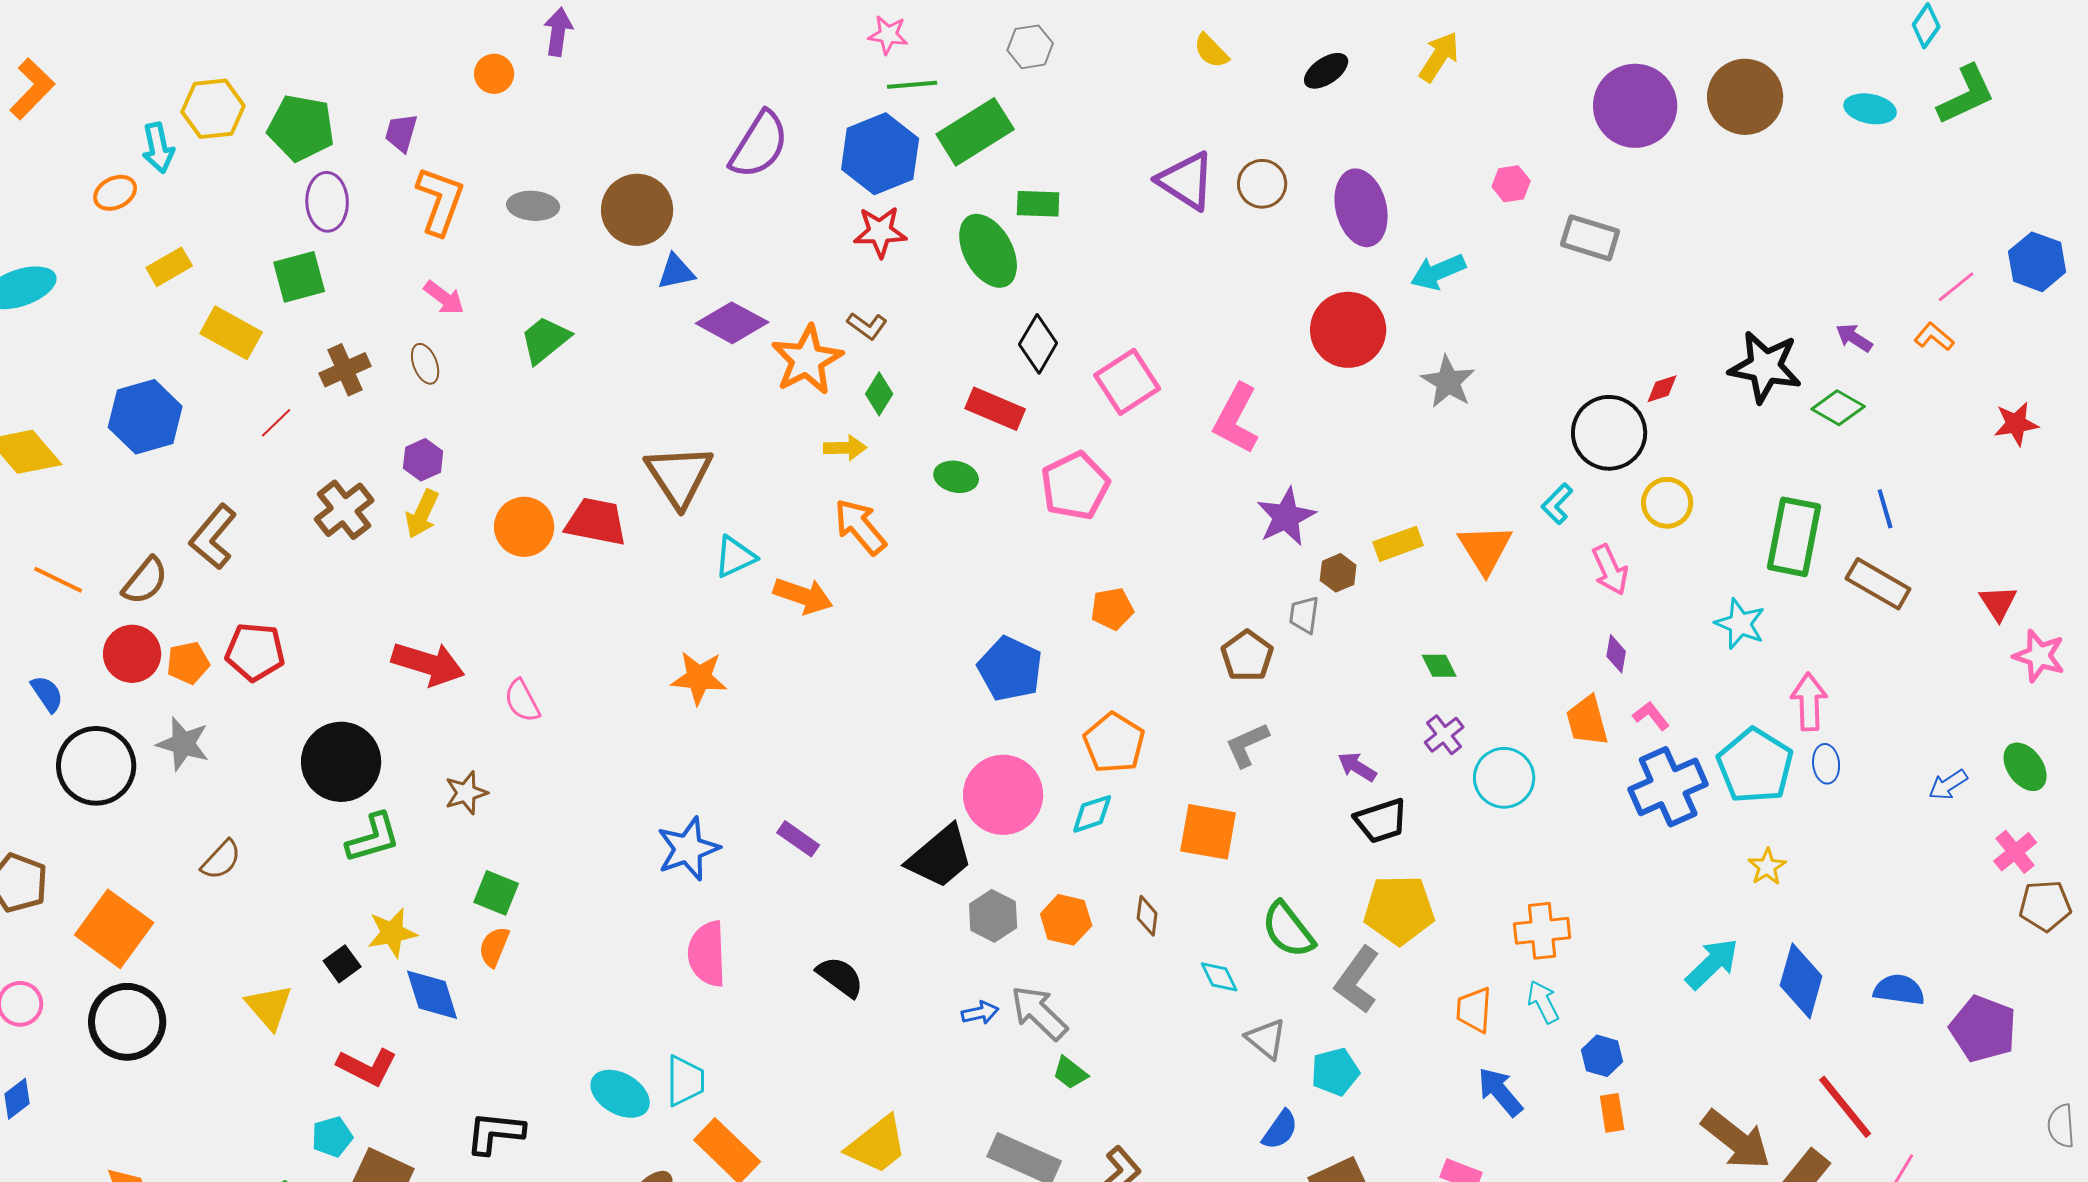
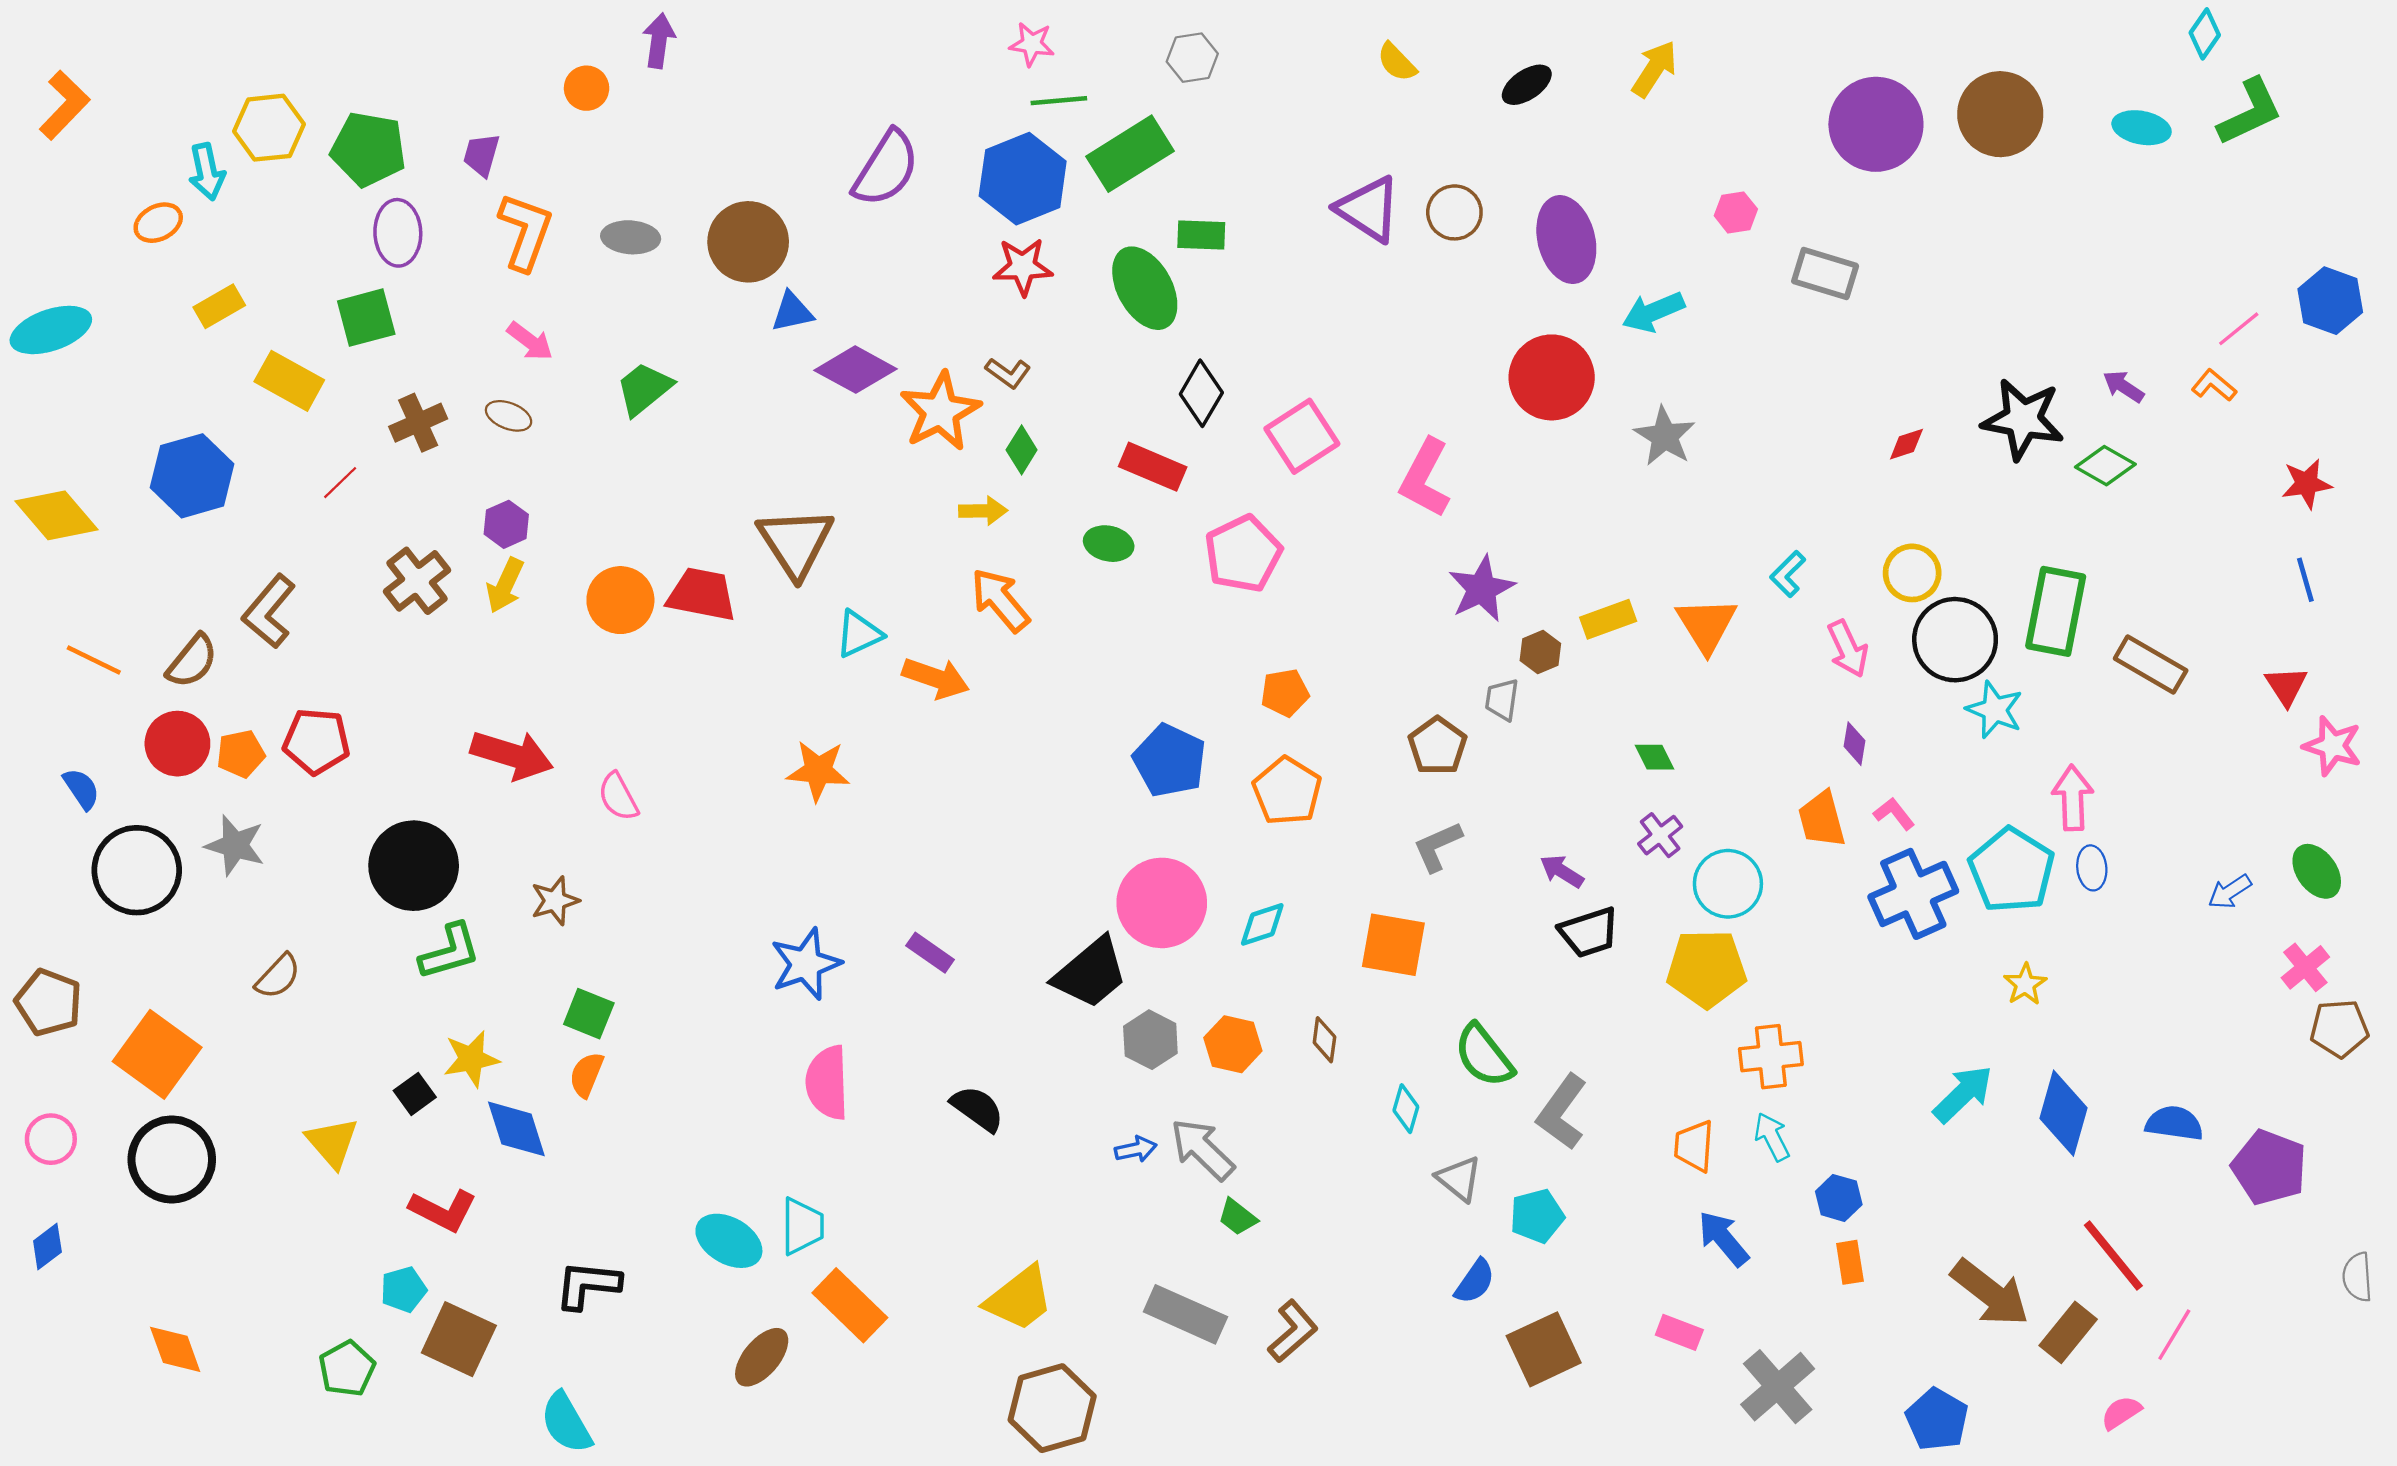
brown ellipse: (425, 364) -> (509, 416), turned -48
black circle: (1609, 433) -> (1955, 640), moved
blue line: (1885, 509) -> (2305, 580), moved
orange pentagon: (1114, 743) -> (1287, 791), moved
yellow pentagon: (1399, 910) -> (1706, 968), moved
cyan diamond: (1219, 977) -> (1406, 1109), turned 42

